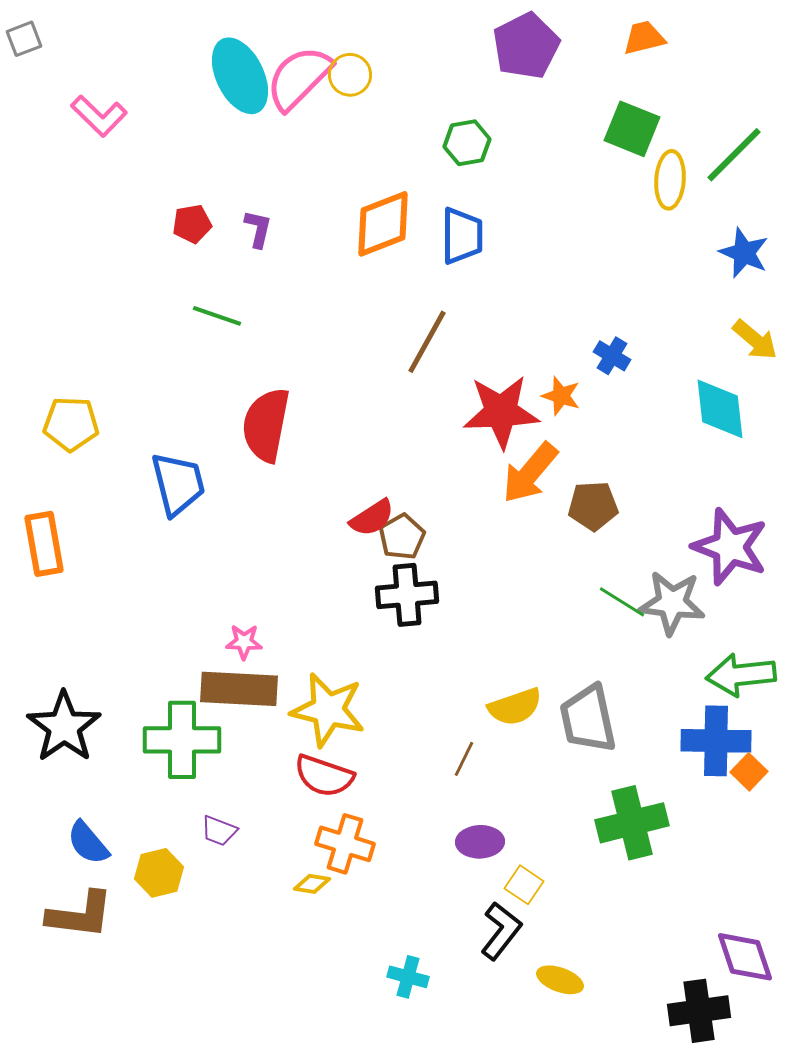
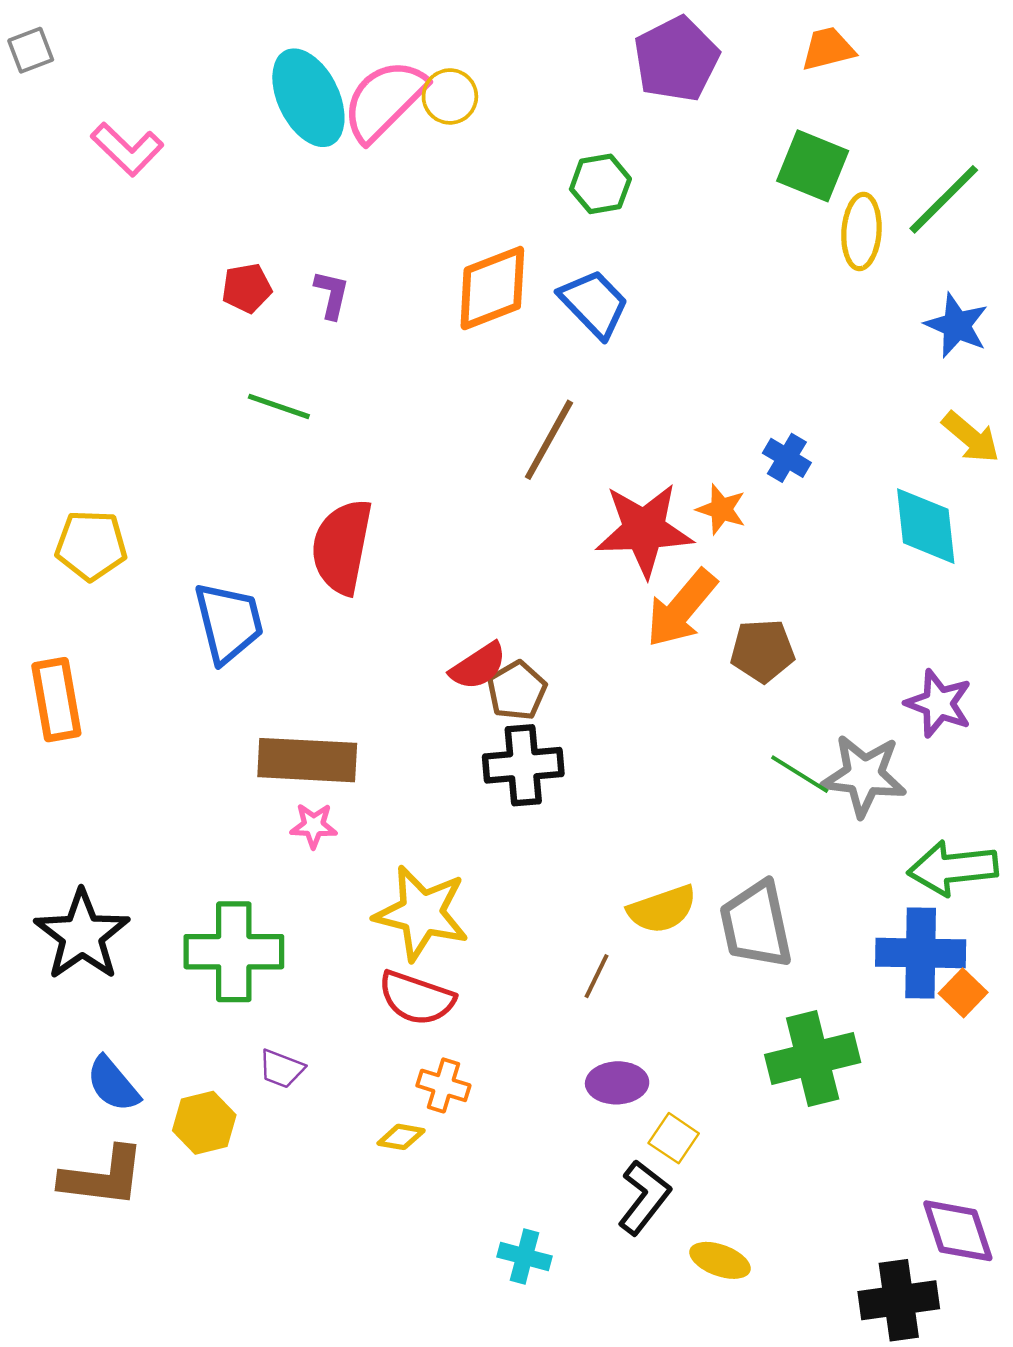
blue trapezoid: (462, 236) -> (594, 304), turned -44
purple star: (730, 547) -> (939, 703), size x0.7
brown rectangle: (239, 689) -> (307, 760), moved
orange cross: (345, 844) -> (443, 1085), size x0.7

